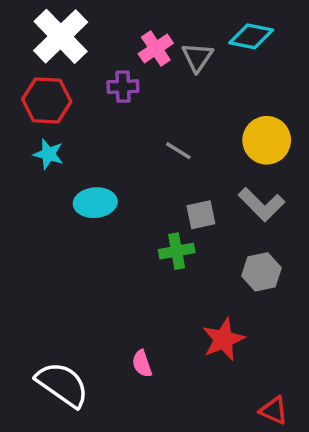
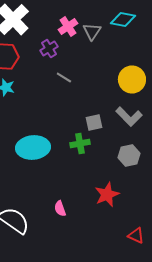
purple cross: (123, 87) -> (49, 48), turned -30
gray line: (178, 151) -> (64, 78), moved
cyan ellipse: (95, 203) -> (33, 148), moved, size x1.4

